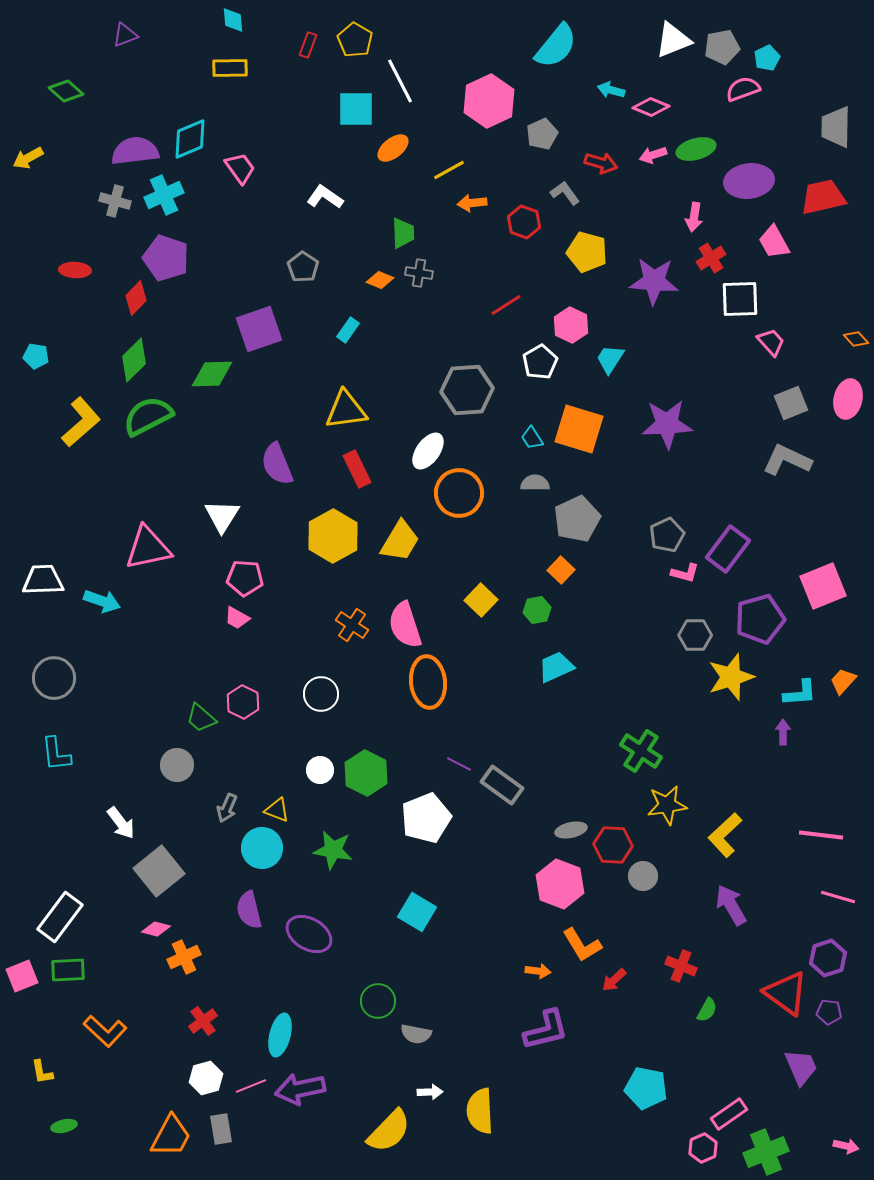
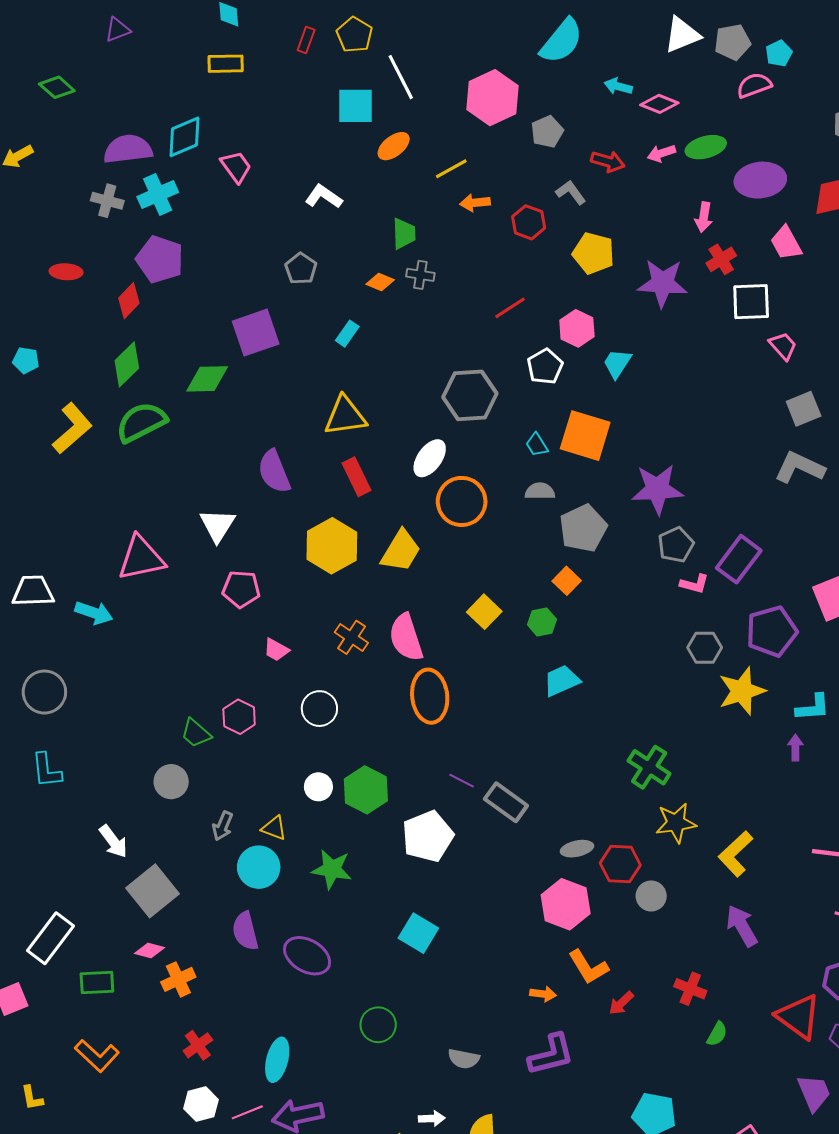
purple star: (667, 424) -> (657, 489), moved
pink trapezoid: (237, 618) -> (276, 650), moved
green rectangle: (68, 970) -> (97, 983), moved
gray semicircle: (416, 1034) -> (464, 1059), moved

